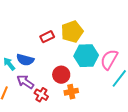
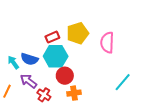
cyan hexagon: (86, 56) -> (56, 56), moved
pink semicircle: (109, 60) -> (107, 42), moved, turned -30

